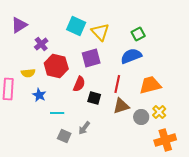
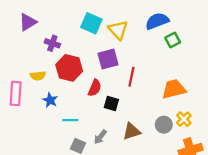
green square: (138, 34) -> (173, 40), moved
purple cross: (41, 44) -> (52, 43), turned -32
blue semicircle: (131, 56) -> (157, 21), moved
red line: (117, 84) -> (131, 77), moved
brown triangle: (121, 106) -> (131, 131), moved

